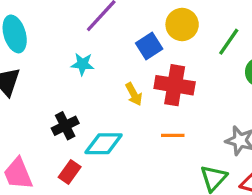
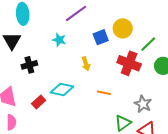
red cross: (175, 85) -> (129, 63), moved
black cross: (65, 126) -> (29, 65), moved

